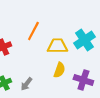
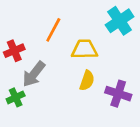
cyan cross: (84, 40) -> (120, 21), moved
gray arrow: (26, 84) -> (34, 74), moved, size x1.5

